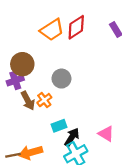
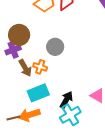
orange cross: (44, 100) -> (40, 67), turned -32
cyan rectangle: (59, 126) -> (38, 93), moved, size x1.5

